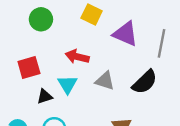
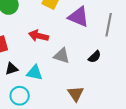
black semicircle: (145, 82) -> (95, 57), size x0.6
cyan triangle: (67, 84) -> (35, 73), moved, turned -48

